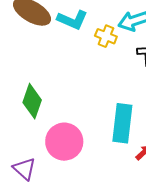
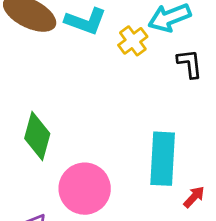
yellow cross: (106, 36) -> (133, 41), turned 35

